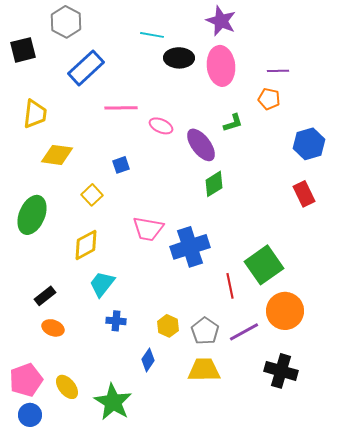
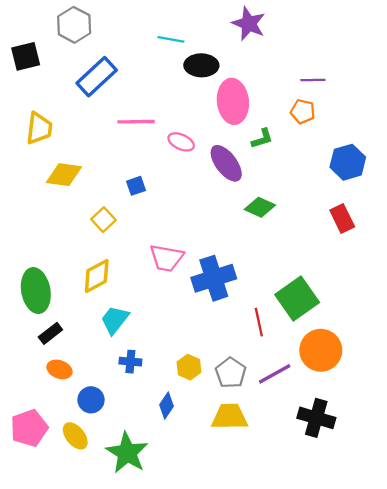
pink ellipse: (221, 66) -> (233, 101), moved
green diamond: (214, 184) -> (260, 207), moved, turned 56
green ellipse: (32, 215) -> (36, 291), moved, turned -33
blue circle: (30, 415) -> (91, 400), moved

